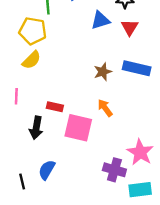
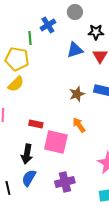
black arrow: (36, 128) -> (27, 154), moved
purple cross: (114, 170) -> (65, 182), moved, turned -30

